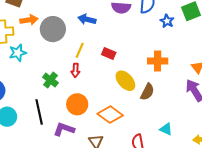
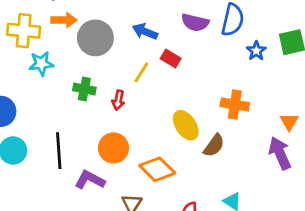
yellow line: (80, 50) -> (141, 72), moved
red rectangle: (109, 54) -> (171, 59), moved
green cross: (50, 80) -> (84, 89), moved, turned -35

